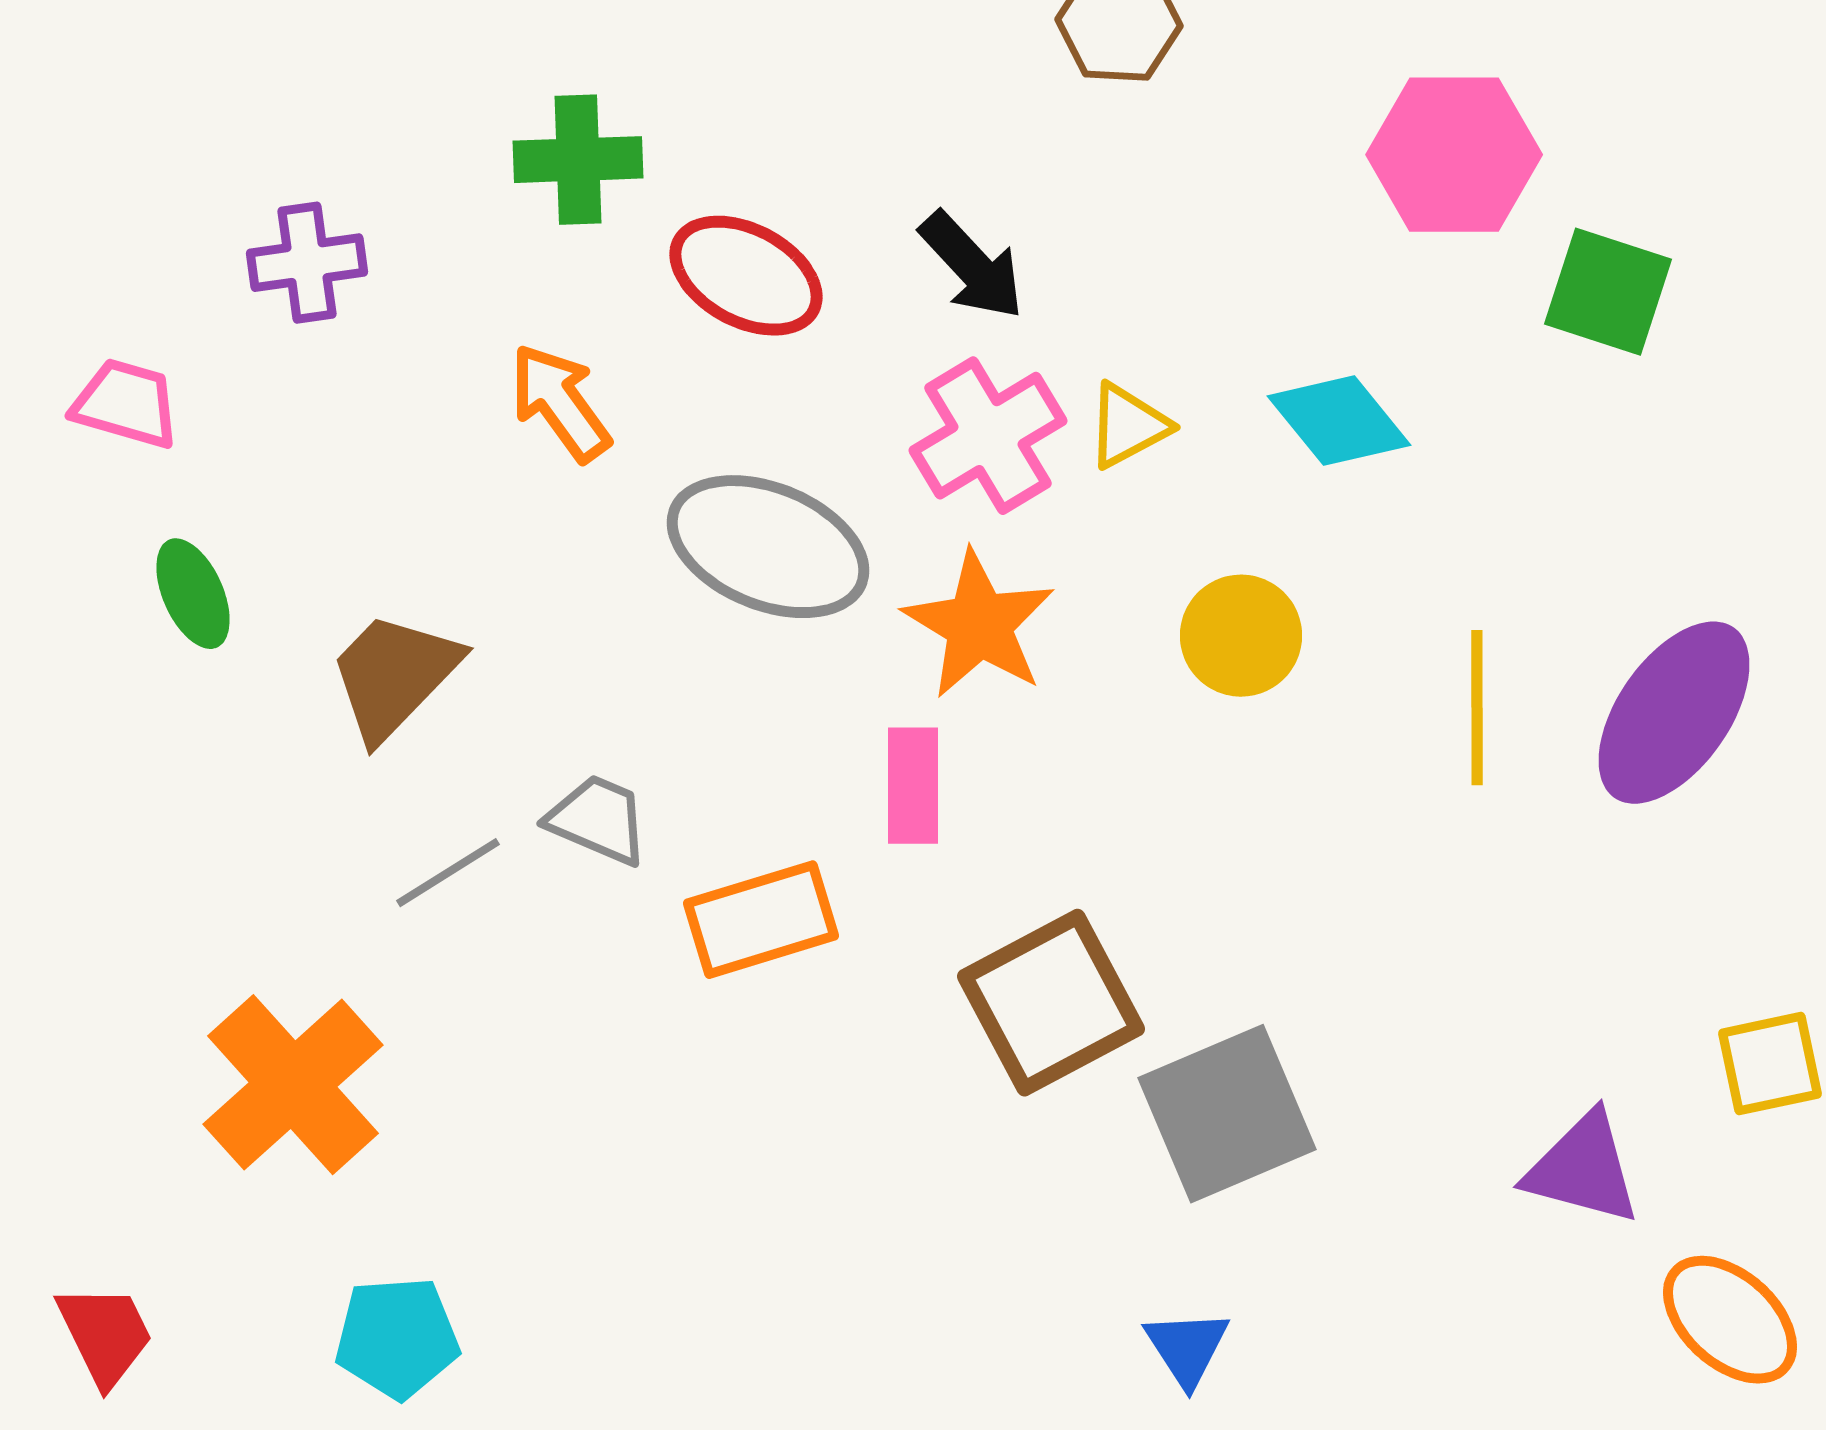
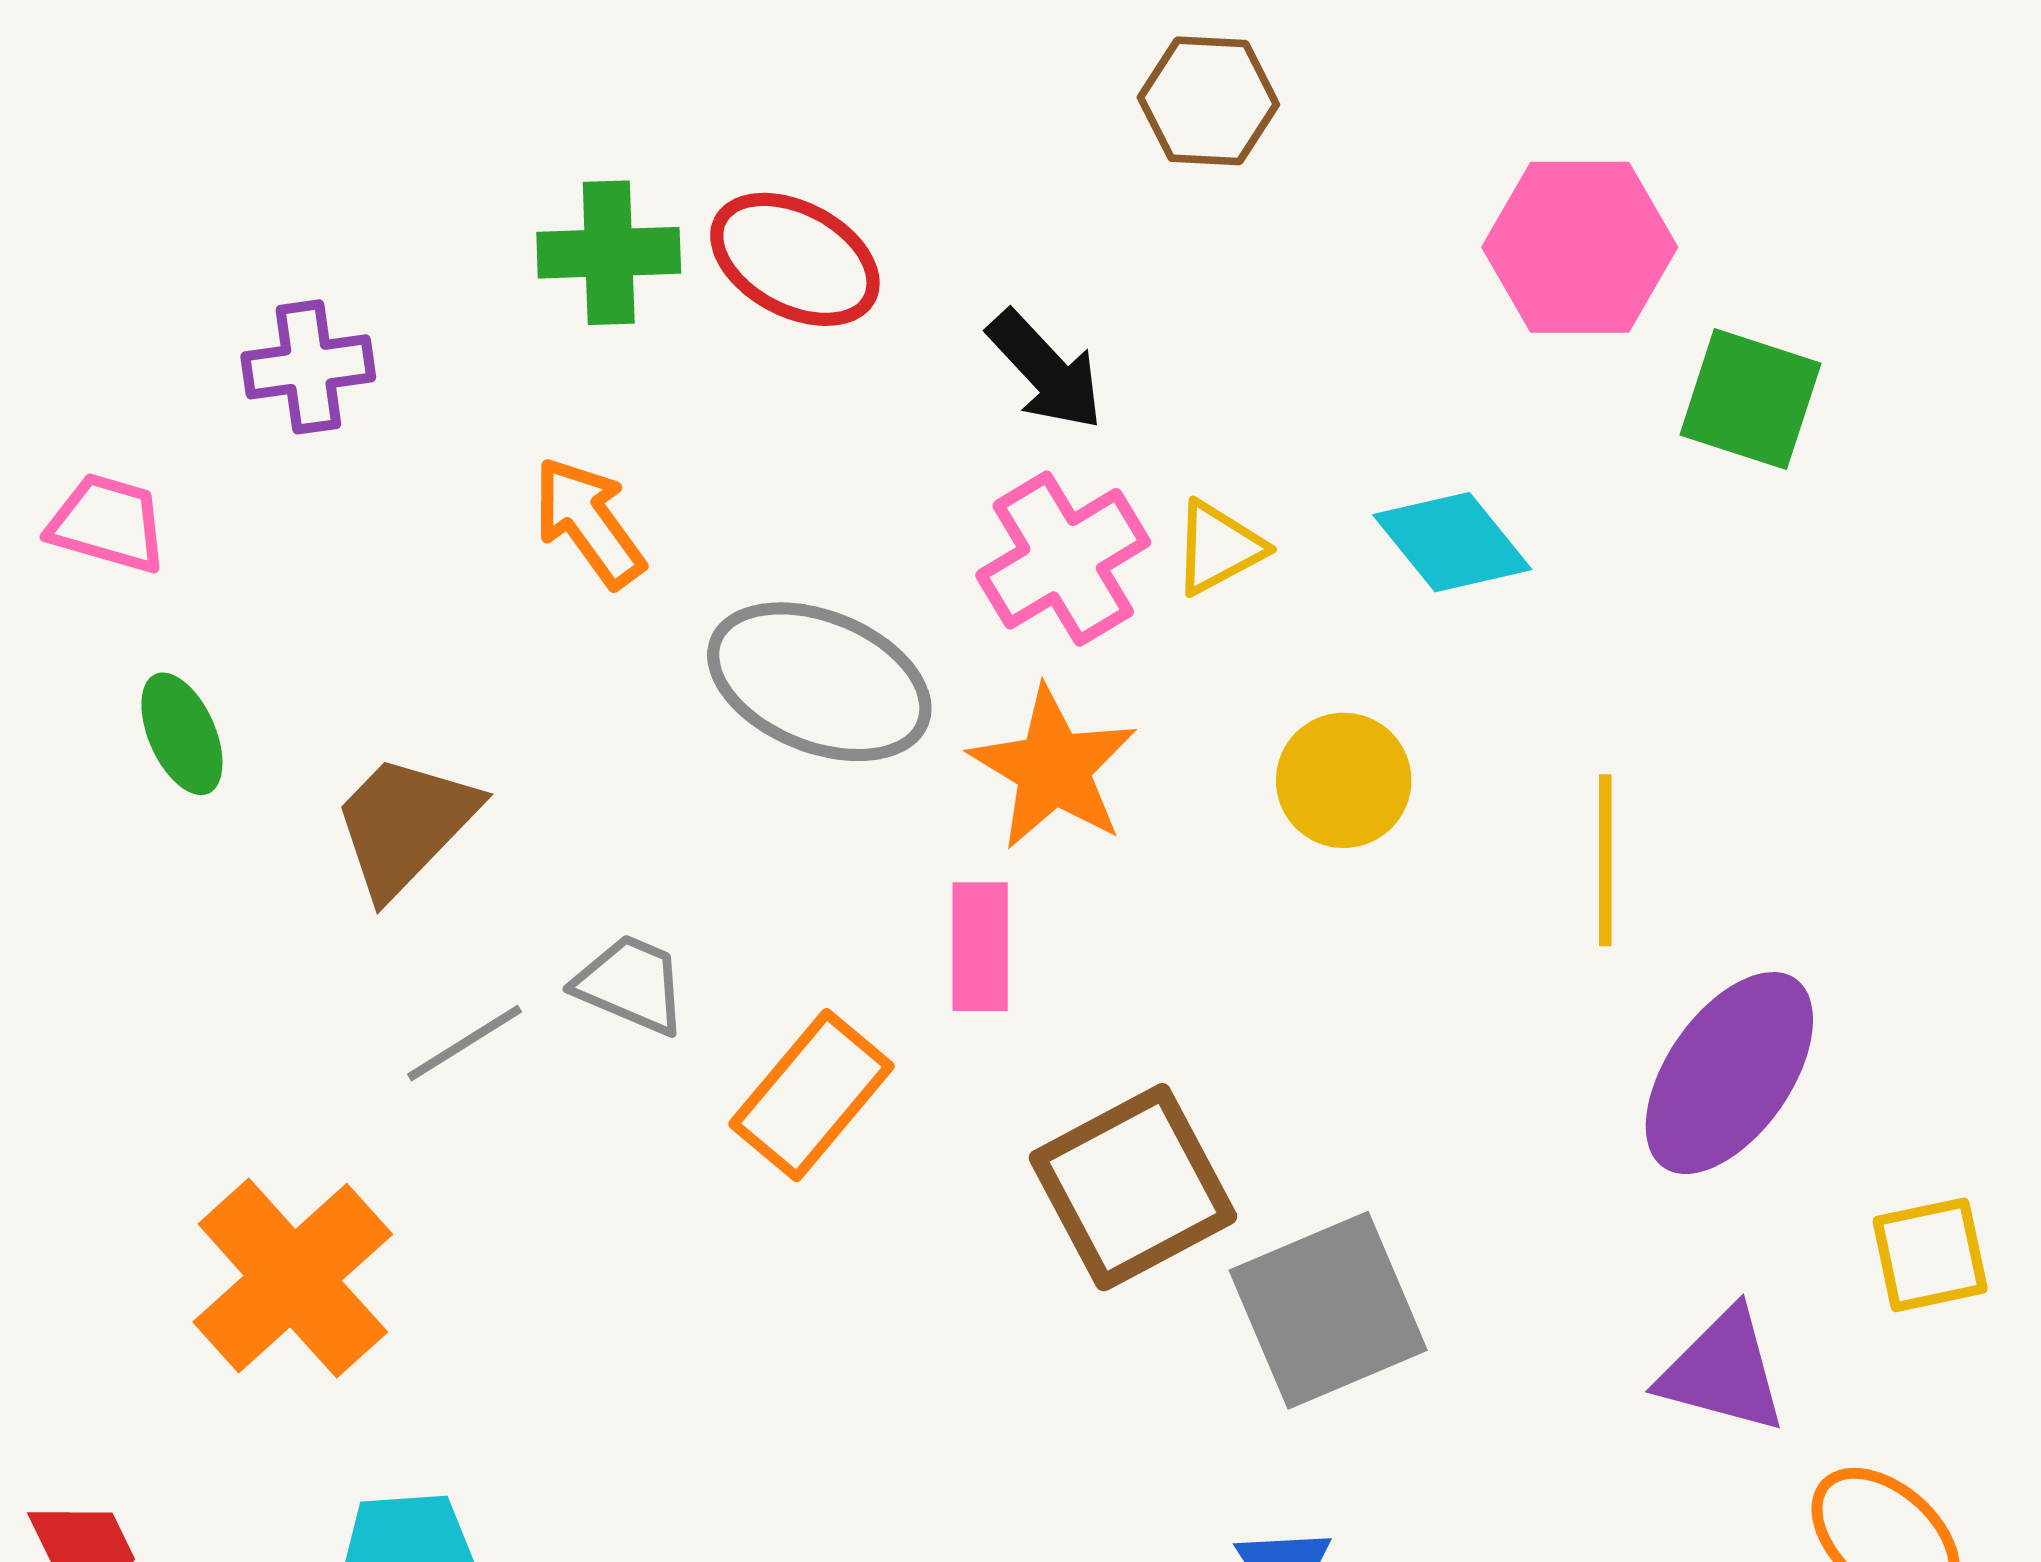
red ellipse: (746, 276) -> (795, 259), moved
purple ellipse: (1674, 713) -> (1729, 1073), moved
orange rectangle: (761, 920) -> (812, 1095), turned -33

